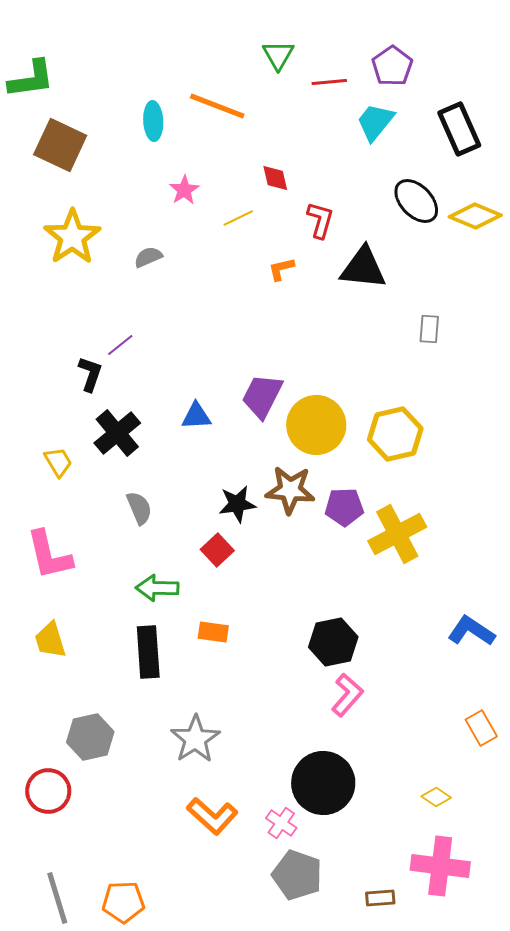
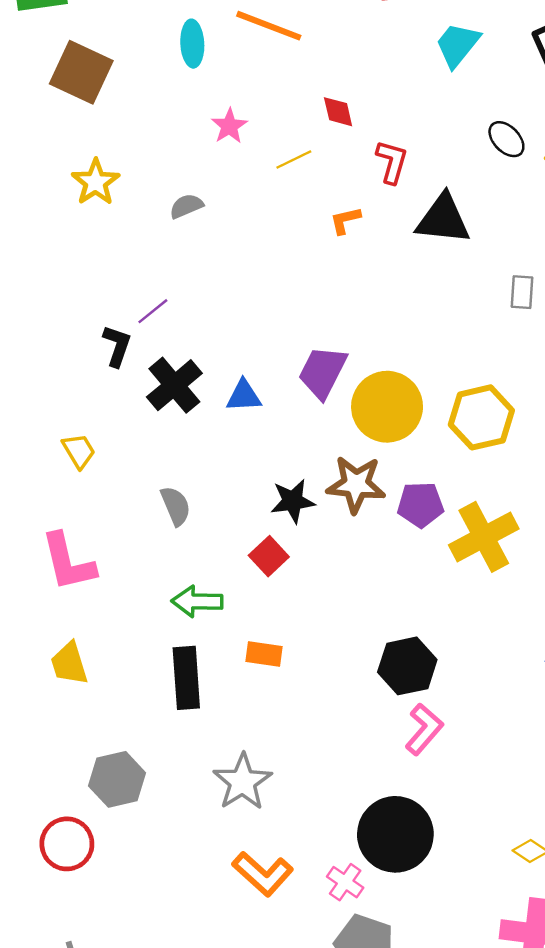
black ellipse: (416, 201) -> (506, 139), size x0.7
yellow star: (72, 237) -> (96, 182), size x0.7
black cross: (117, 433) -> (174, 385), moved

